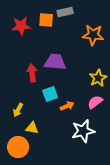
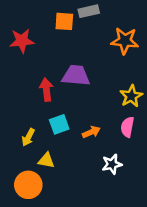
red star: (21, 26) -> (22, 41), moved
cyan square: (50, 94) -> (59, 124), moved
pink semicircle: (95, 102) -> (127, 127), turned -42
white star: (83, 131) -> (112, 164), size x0.7

